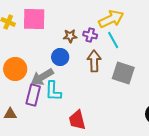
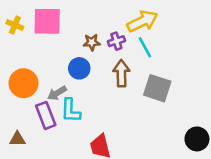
purple cross: (90, 35) -> (116, 41), turned -32
gray arrow: (42, 77) -> (57, 93), size x0.7
purple rectangle: (33, 95) -> (46, 115), turned -35

